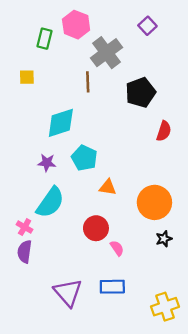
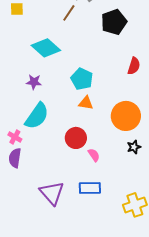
brown line: (88, 82) -> (69, 13), turned 36
cyan diamond: (61, 123) -> (46, 48), turned 60
red semicircle: (164, 131) -> (134, 66), moved
cyan pentagon: (84, 158) -> (82, 79), moved

